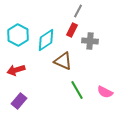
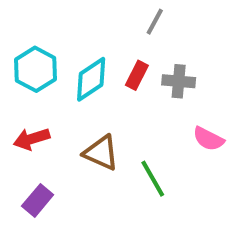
red rectangle: (72, 30) -> (137, 75), moved
brown triangle: (63, 61) -> (101, 153), moved
pink semicircle: (105, 92) -> (208, 139), moved

